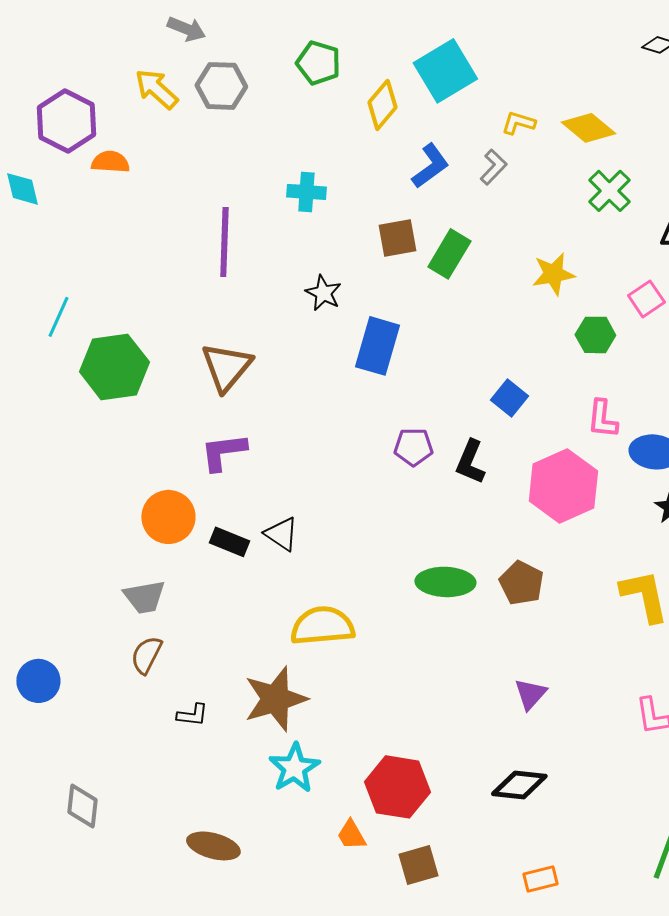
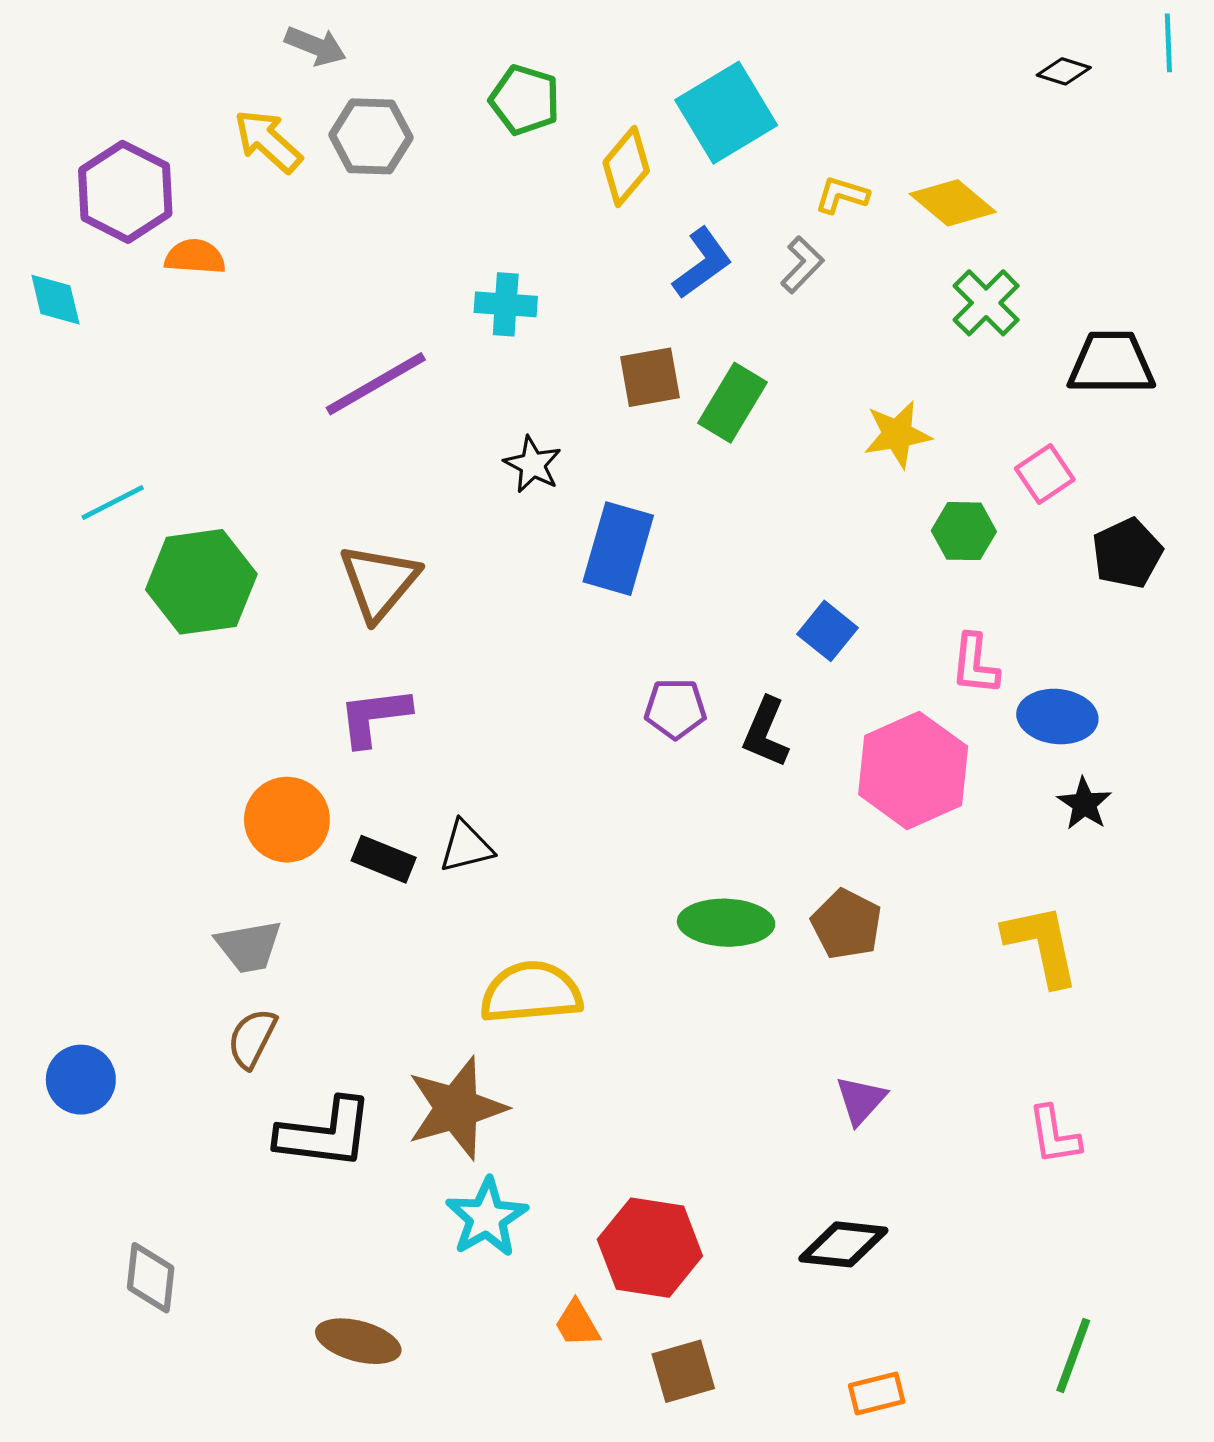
purple line: (224, 242) -> (376, 384), turned 58
cyan line: (58, 317) -> (113, 503), turned 39
black triangle: (281, 534) -> (466, 847), turned -48
black L-shape: (192, 715) -> (325, 1133), size x2.0

